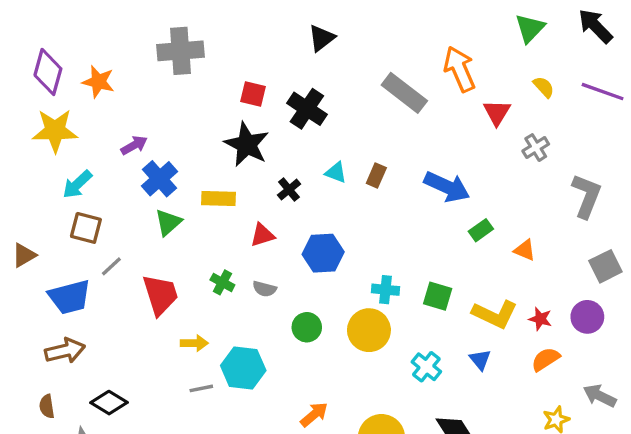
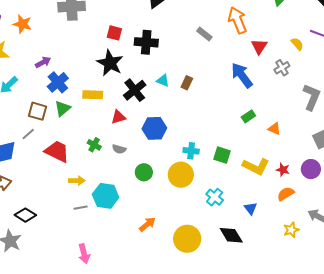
yellow semicircle: (544, 87) -> (297, 44), moved
gray rectangle: (404, 93) -> (204, 34), size x0.6
black cross: (307, 109) -> (146, 42), turned -30
blue arrow: (447, 187) -> (242, 75), moved, turned -152
black cross: (289, 190) -> (135, 90), size x1.6
brown square: (86, 228) -> (37, 111), moved
red trapezoid: (160, 295) -> (57, 151), turned -48
blue triangle: (480, 360) -> (250, 208), moved

